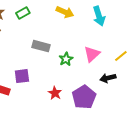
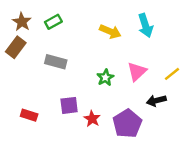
yellow arrow: (65, 12) -> (110, 31), moved
gray rectangle: (41, 46) -> (56, 62), moved
purple square: (22, 76) -> (69, 105), moved

